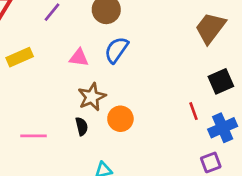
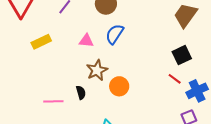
black square: (221, 81) -> (182, 55), moved
red line: (194, 111) -> (175, 79), turned -32
black semicircle: (82, 126) -> (81, 93), moved

